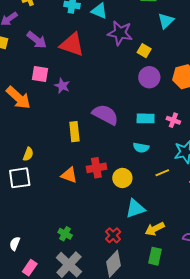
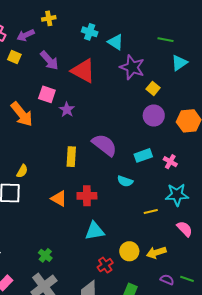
cyan rectangle: (146, 118) -> (143, 155), turned -30
cyan semicircle: (141, 148) -> (125, 181), moved
yellow circle: (122, 178) -> (129, 251), moved
cyan triangle: (135, 208) -> (95, 231), moved
yellow arrow: (155, 229) -> (156, 253), moved
red cross: (113, 235) -> (105, 265), moved

